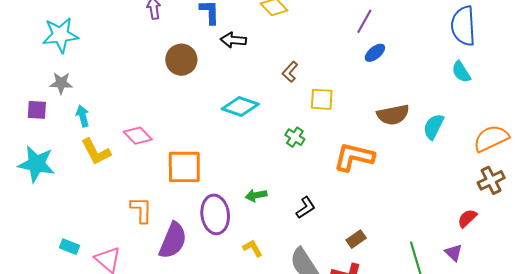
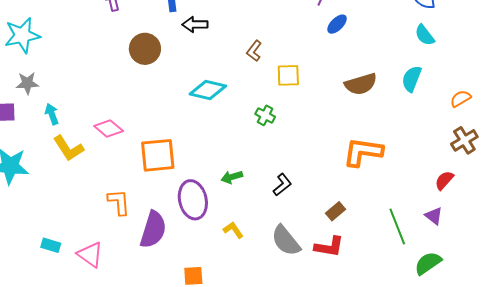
cyan semicircle: (434, 127) -> (412, 79), moved
orange semicircle: (491, 138) -> (461, 99), size x0.6
orange L-shape: (354, 157) -> (363, 152), moved

